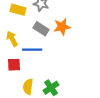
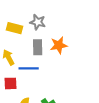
gray rectangle: (41, 29) -> (38, 47), turned 56

